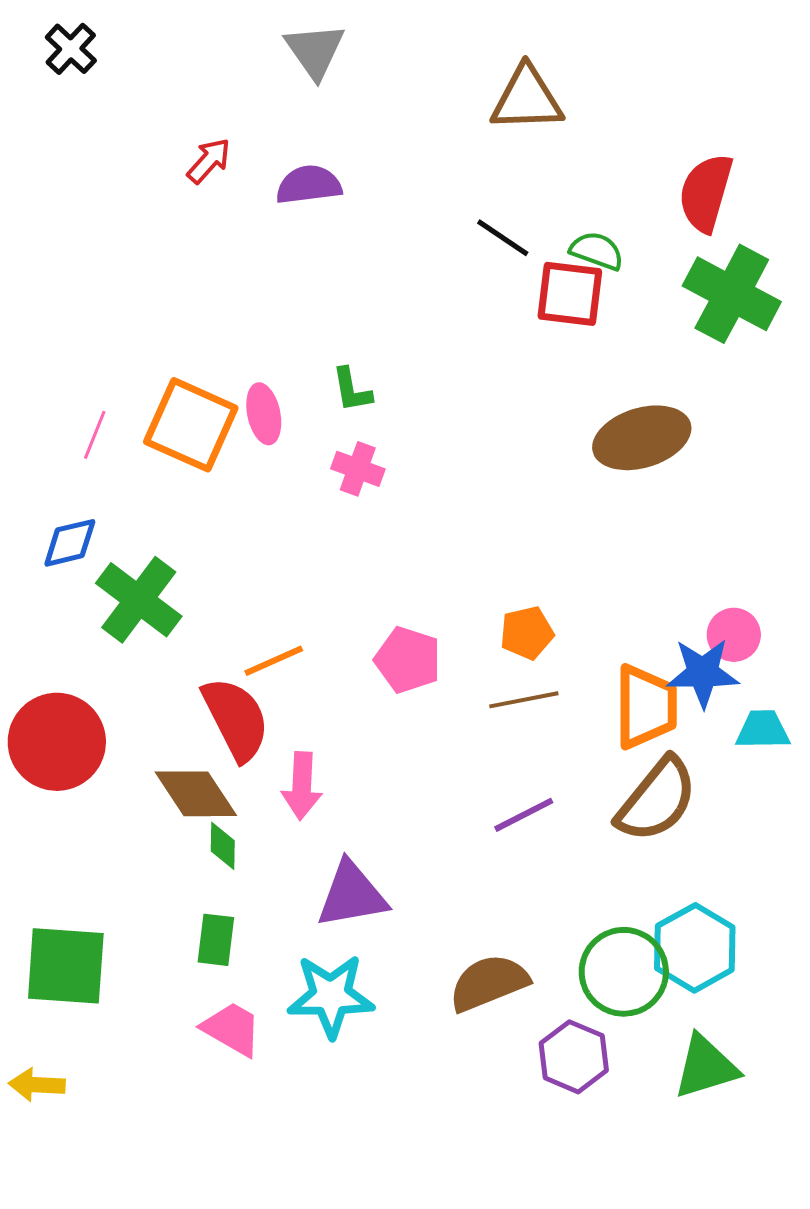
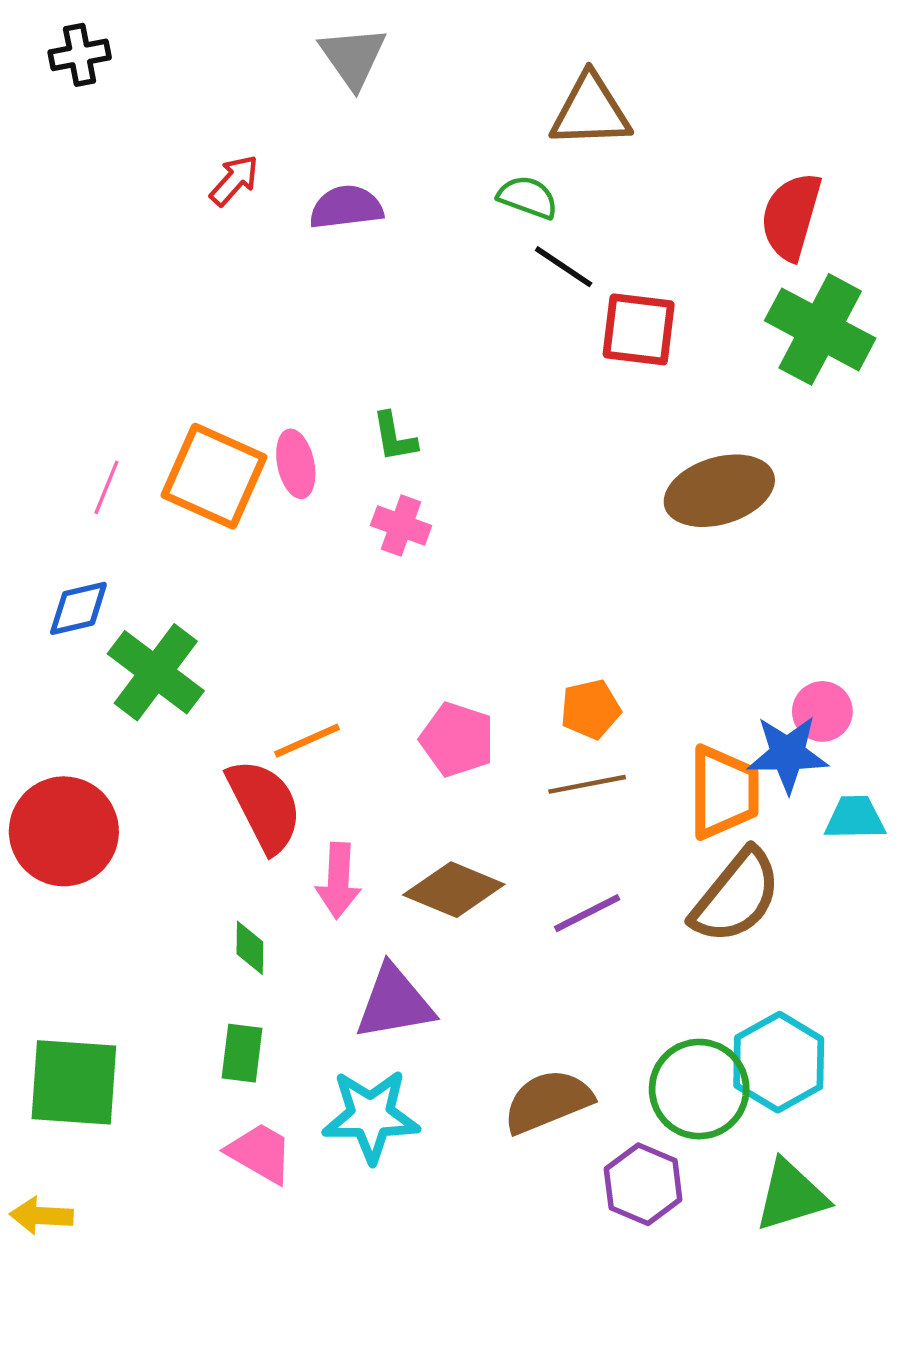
black cross: (71, 49) -> (80, 55), turned 36
green semicircle: (597, 251) -> (528, 197), moved
brown diamond: (196, 794) -> (454, 890), moved, turned -34

